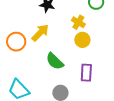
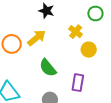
yellow circle: (82, 40) -> (89, 50), moved

